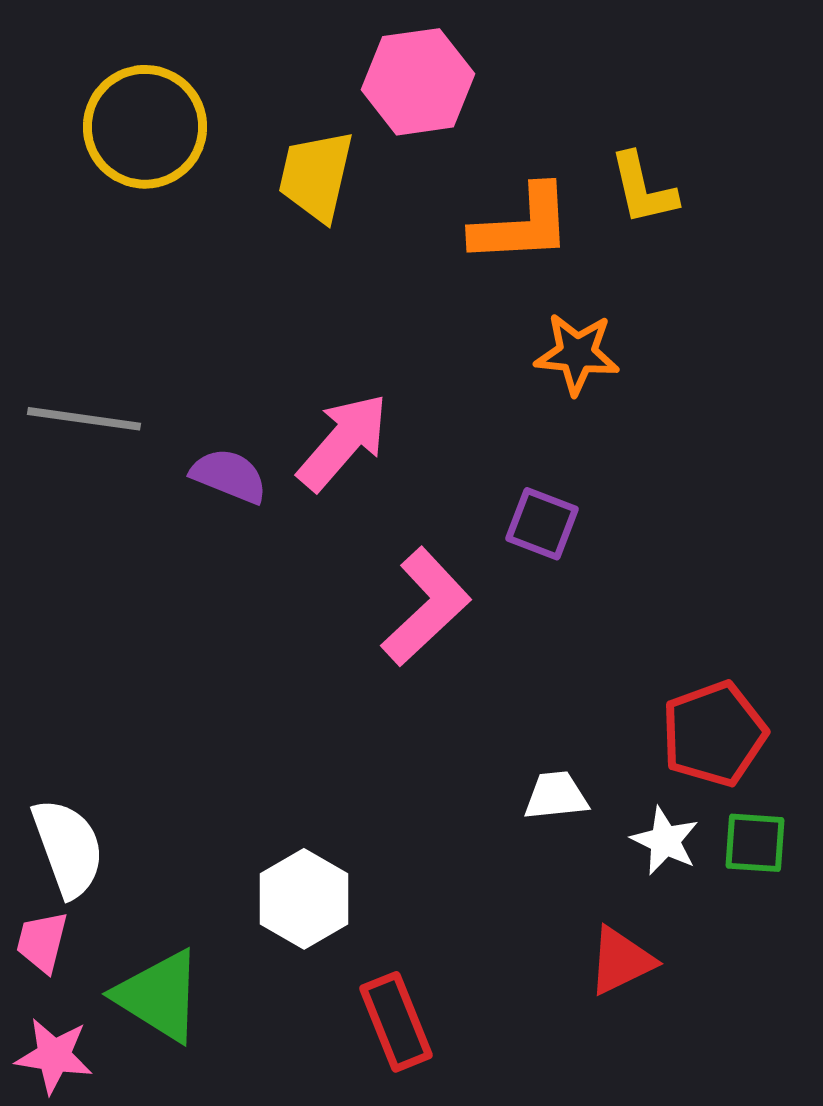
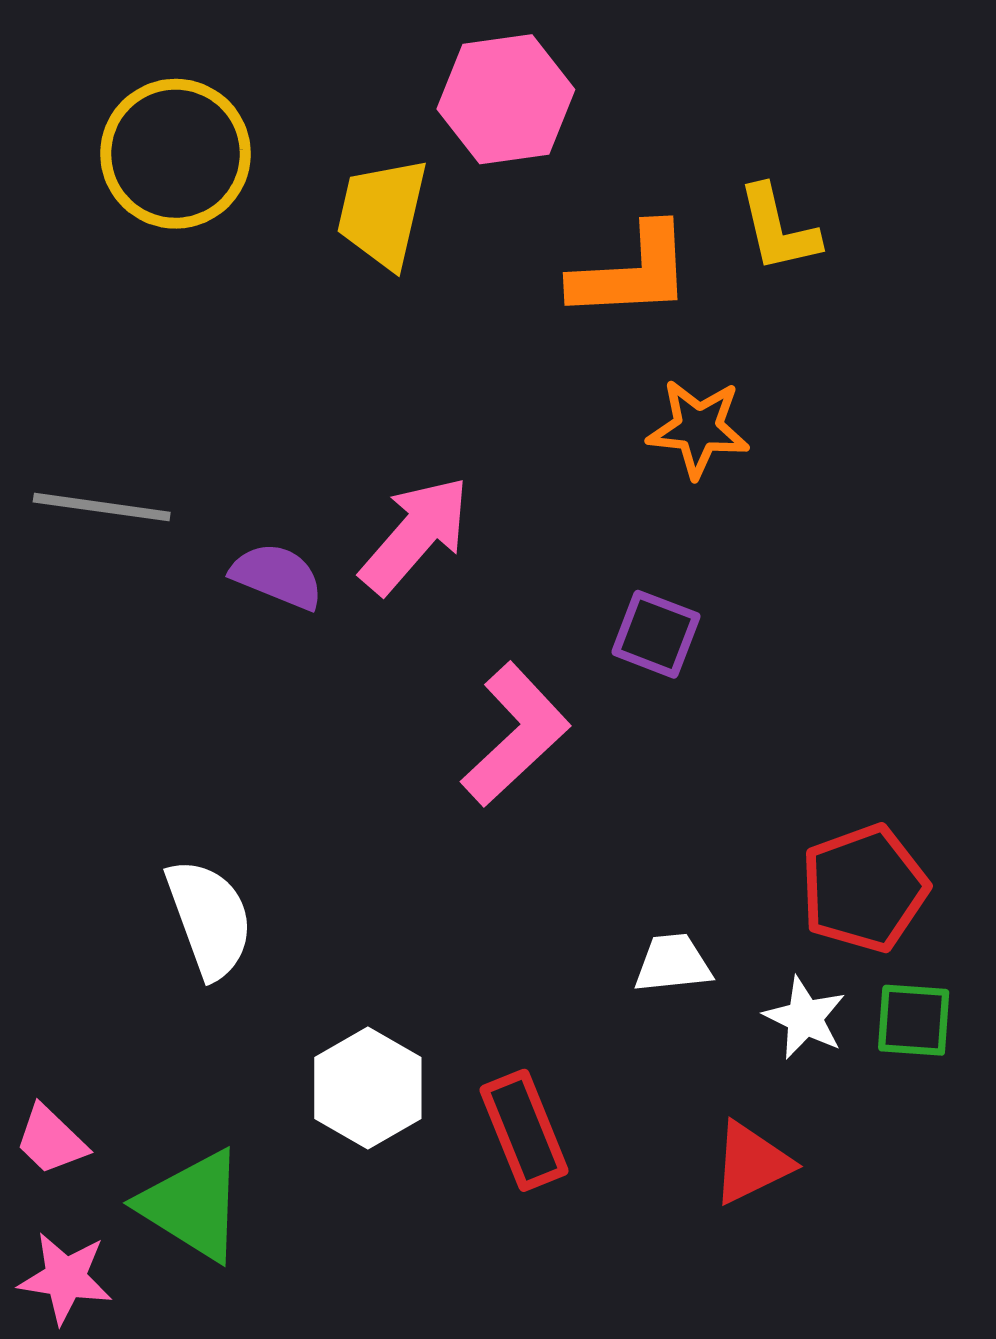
white semicircle: (68, 848) -> (209, 919), moved
pink trapezoid: (42, 942) -> (51, 1140), turned -60
red rectangle: (396, 1022) -> (524, 1130), moved

